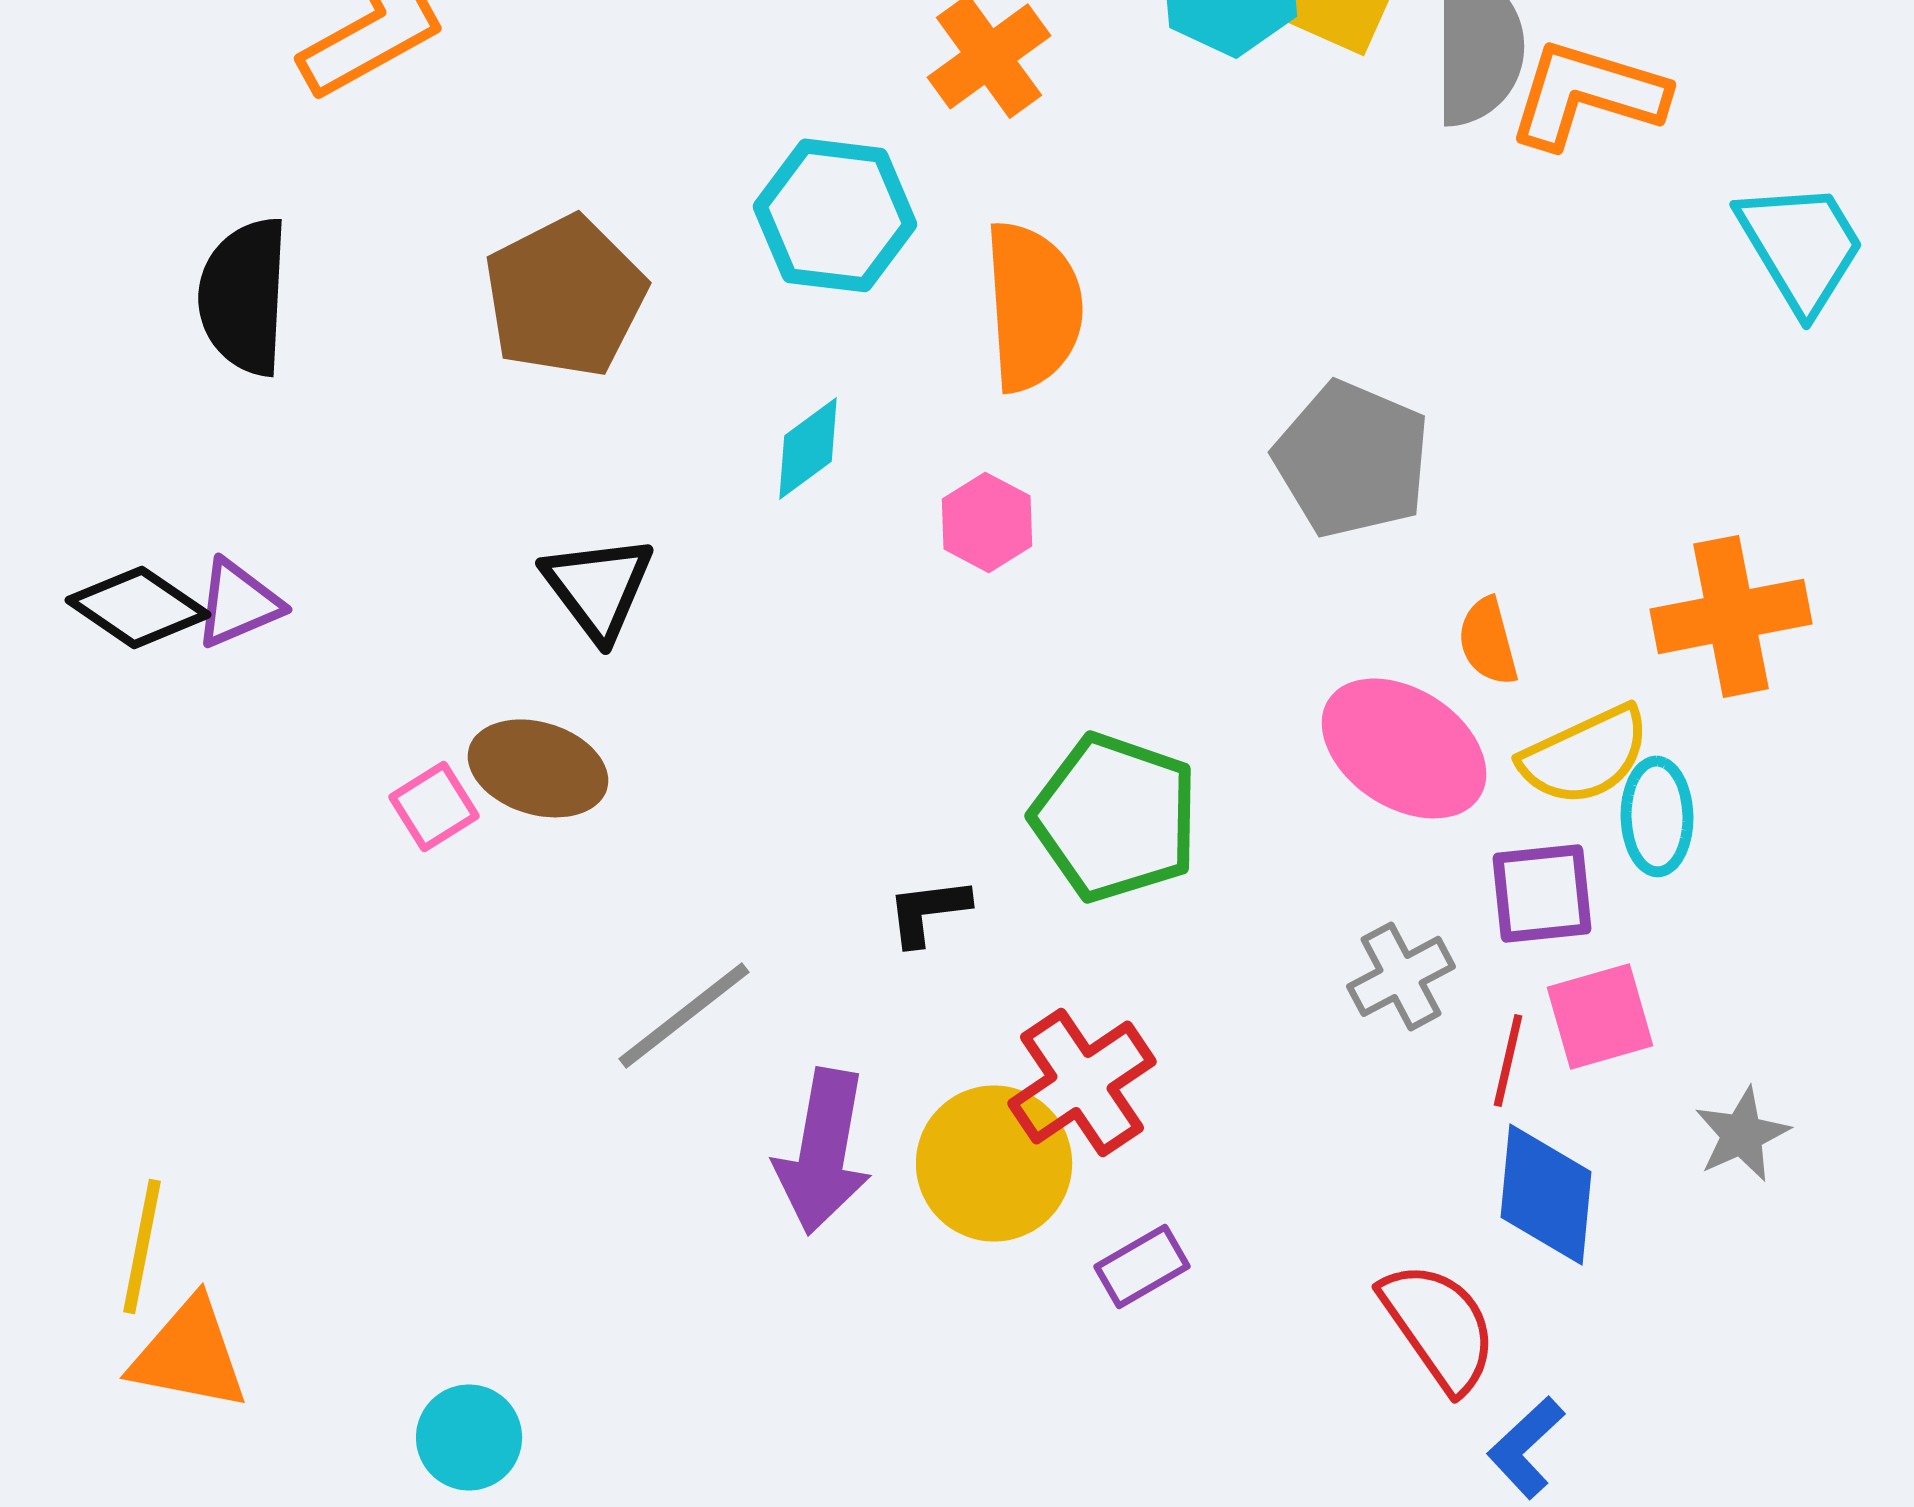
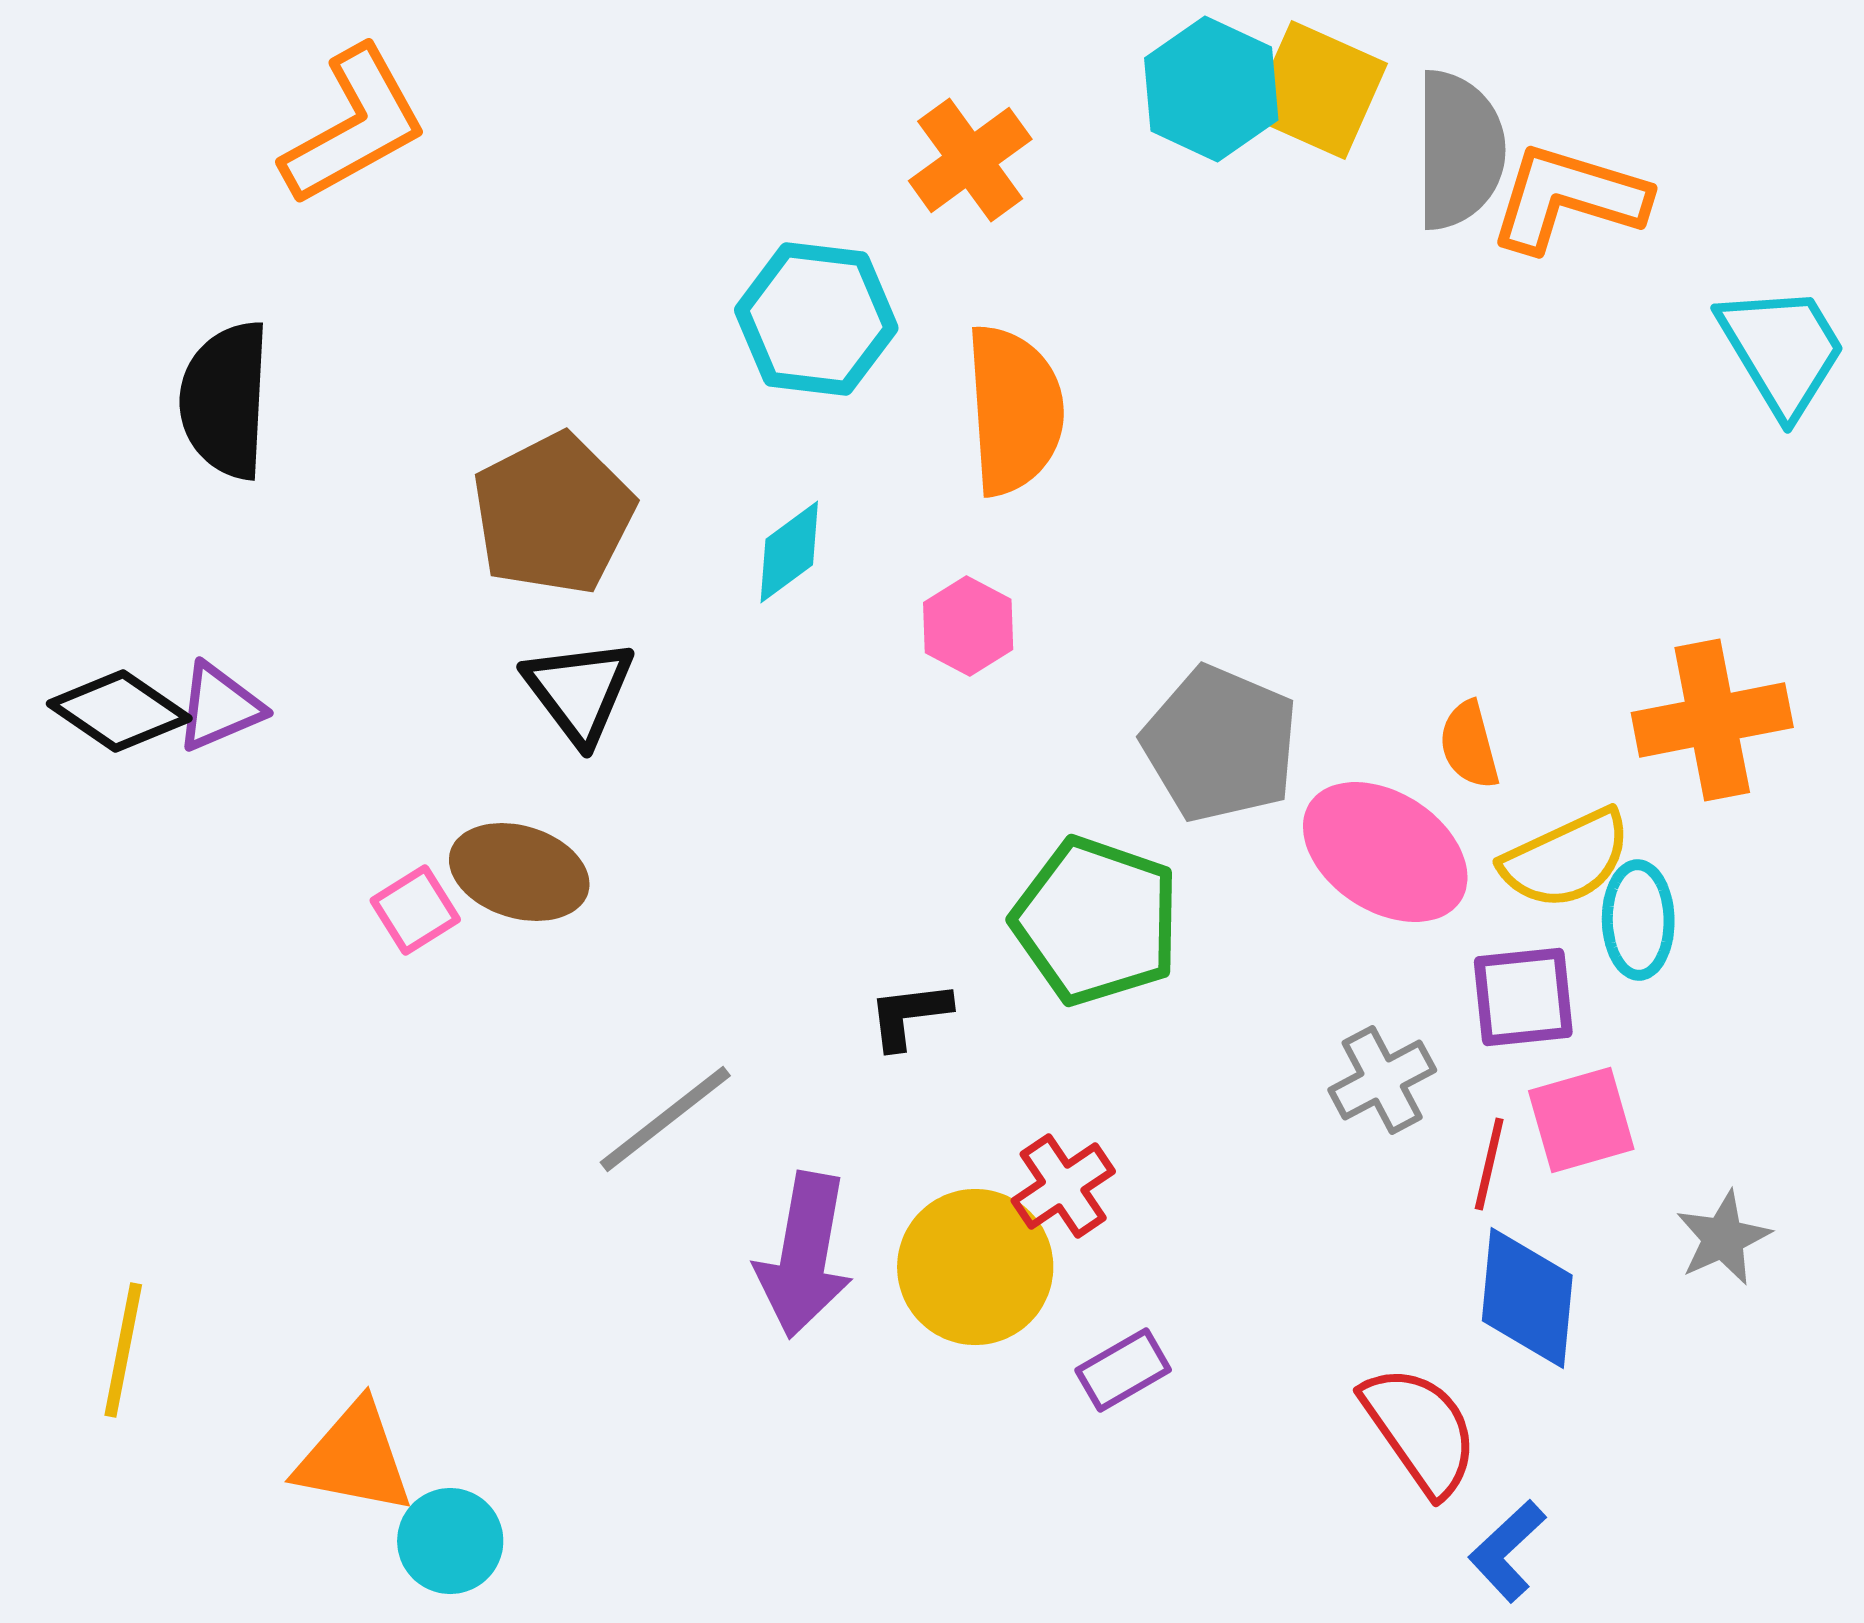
brown pentagon: (565, 296) -> (553, 514), moved
gray pentagon: (1352, 459) -> (1220, 744), moved
red cross: (1082, 1082) -> (1063, 1186), size x0.7
orange triangle: (189, 1354) -> (354, 1458), moved

